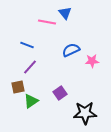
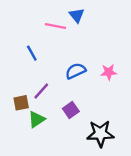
blue line: (27, 45) -> (32, 53), turned 40
blue semicircle: (71, 50) -> (76, 71), moved
purple line: (30, 67) -> (41, 91), moved

